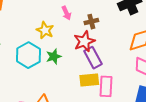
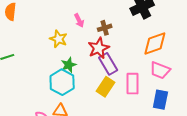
cyan hexagon: (28, 55) -> (62, 82), moved
yellow rectangle: (89, 80) -> (105, 87), turned -48
pink rectangle: (106, 86) -> (133, 84), moved

